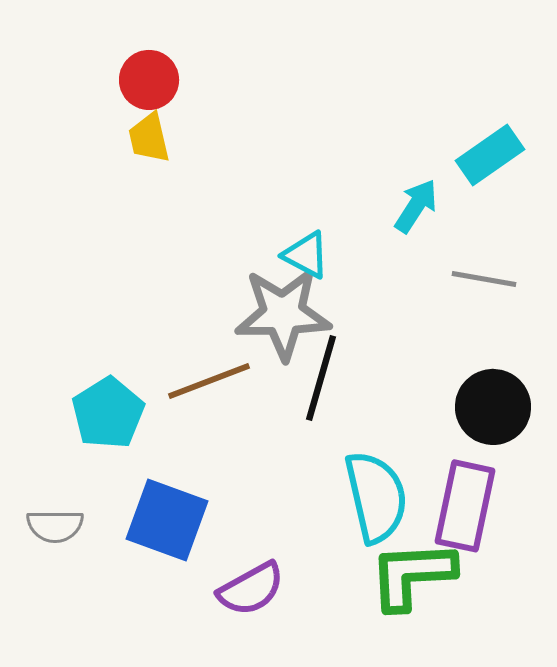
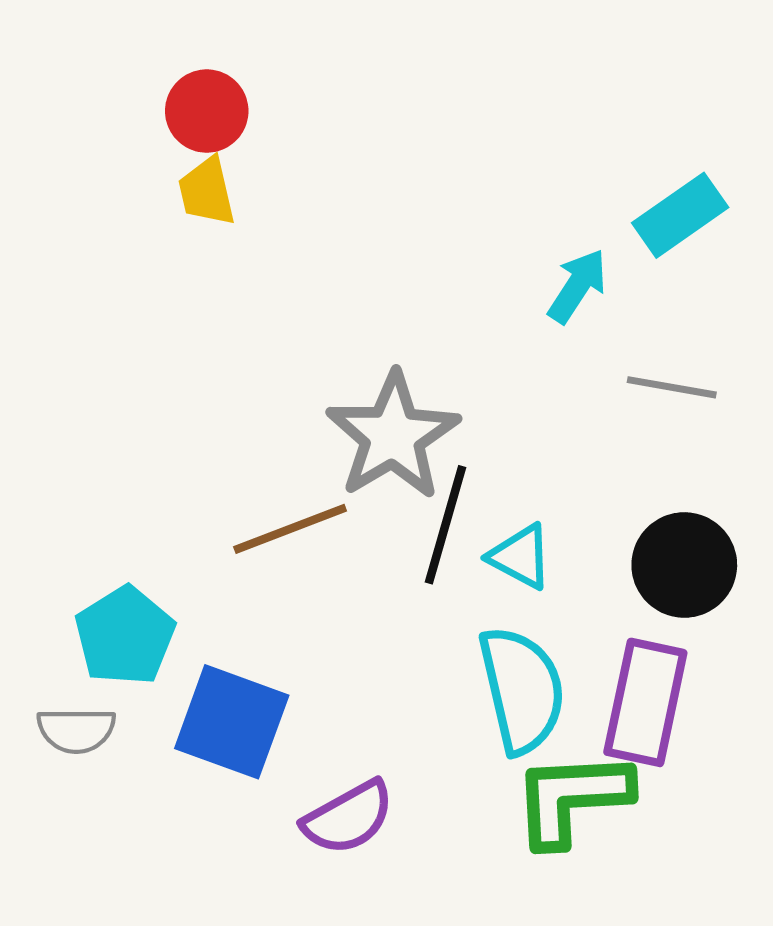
cyan triangle: (306, 255) -> (520, 557), moved
gray star: (283, 314) -> (393, 436), turned -30
cyan pentagon: (108, 413) -> (125, 636), moved

